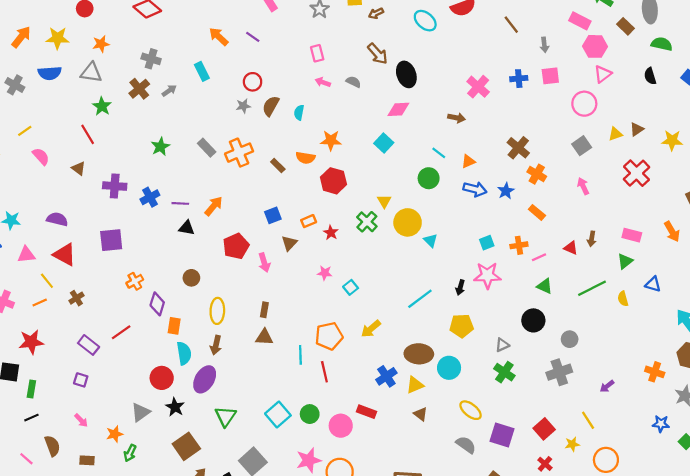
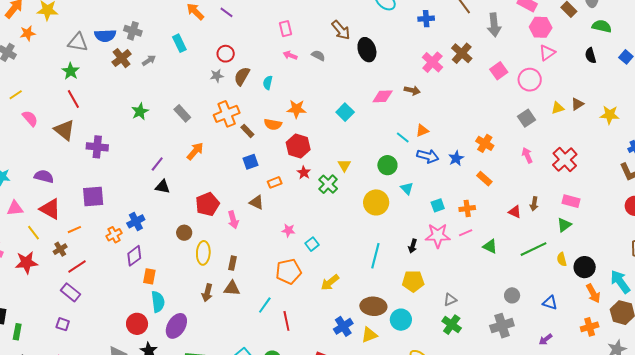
orange star: (101, 44) -> (28, 33), moved
gray arrow: (544, 45) -> (494, 25), size x1.6
blue semicircle: (50, 73) -> (105, 36), moved
pink square: (550, 76) -> (499, 71), moved, turned -30
blue cross: (519, 79) -> (426, 19), moved
green star: (102, 106) -> (71, 71), moved
pink diamond: (398, 109) -> (383, 96), moved
brown cross: (518, 148) -> (462, 53), moved
orange cross: (239, 153) -> (227, 114), moved
cyan line: (439, 153) -> (403, 138), moved
brown triangle: (79, 168) -> (64, 130), size x1.6
red cross: (636, 173) -> (565, 160), moved
green circle: (429, 178) -> (387, 165), moved
blue cross: (150, 197) -> (136, 221), moved
purple line: (180, 203) -> (157, 164), turned -56
orange arrow: (214, 206) -> (195, 151), moved
blue square: (273, 215) -> (250, 162), moved
yellow circle: (408, 222) -> (376, 202), moved
orange arrow: (672, 231) -> (593, 293), moved
red star: (331, 233) -> (304, 173), moved
cyan triangle: (431, 241) -> (407, 188), moved
brown triangle: (289, 243) -> (257, 202), turned -49
pink line: (539, 257) -> (466, 233), moved
brown circle: (191, 278) -> (184, 233), moved
blue triangle: (653, 284) -> (550, 303), moved
cyan line: (420, 299) -> (375, 256), turned -40
orange line: (40, 302) -> (74, 230), moved
purple diamond: (157, 304) -> (134, 256), turned 35
yellow ellipse: (217, 311) -> (203, 253), moved
black circle: (533, 320) -> (585, 267), moved
red line: (121, 332) -> (77, 267), moved
orange pentagon: (329, 336) -> (289, 272), moved
red star: (31, 342) -> (26, 263), moved
brown arrow: (216, 345) -> (207, 293), moved
cyan line: (300, 355) -> (265, 305), turned 36
orange cross: (655, 372) -> (590, 327), turned -36

